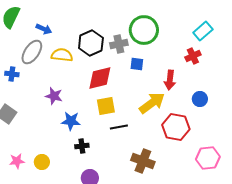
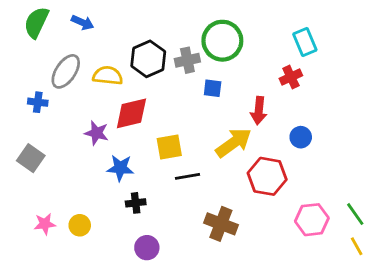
blue arrow: (44, 29) -> (83, 22), moved
cyan rectangle: (203, 31) -> (305, 42), turned -72
red diamond: (100, 78) -> (131, 113), moved

